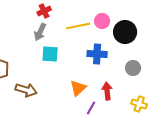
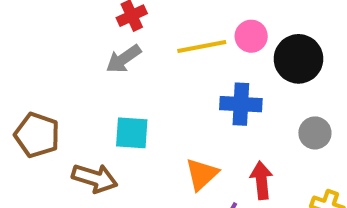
gray arrow: (40, 32) -> (124, 59), turned 30
cyan square: (50, 54) -> (132, 133), moved

